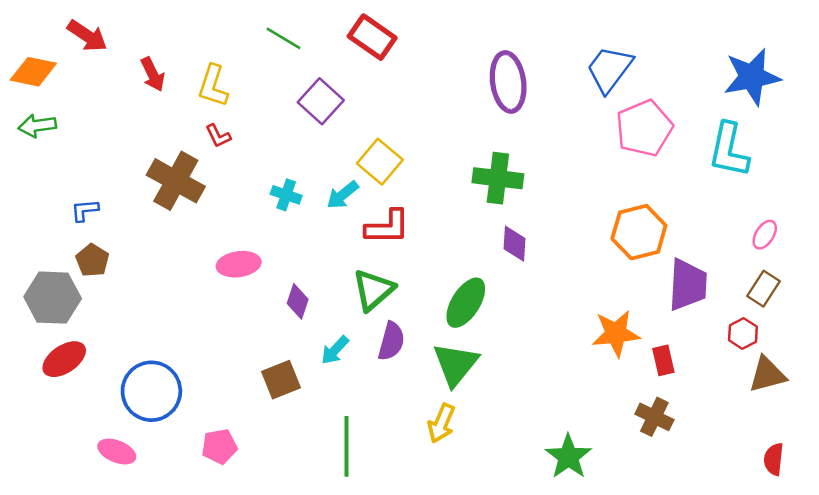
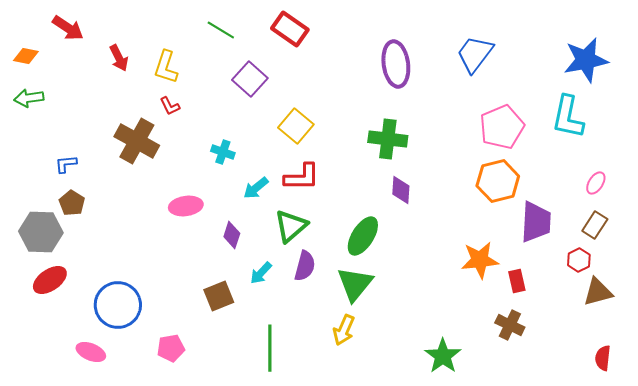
orange diamond: (33, 72) -> (26, 56), size x0.7
pink pentagon: (644, 128) -> (502, 127), moved
cyan arrow: (343, 195) -> (256, 188), moved

